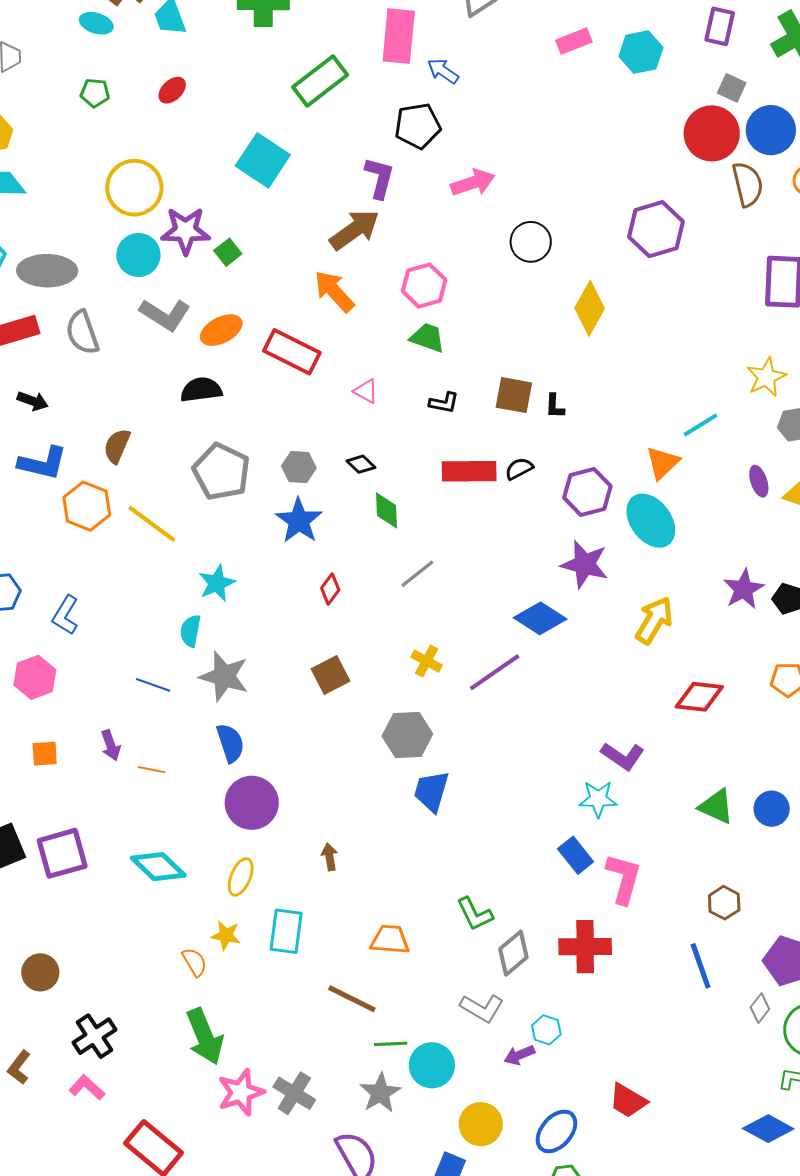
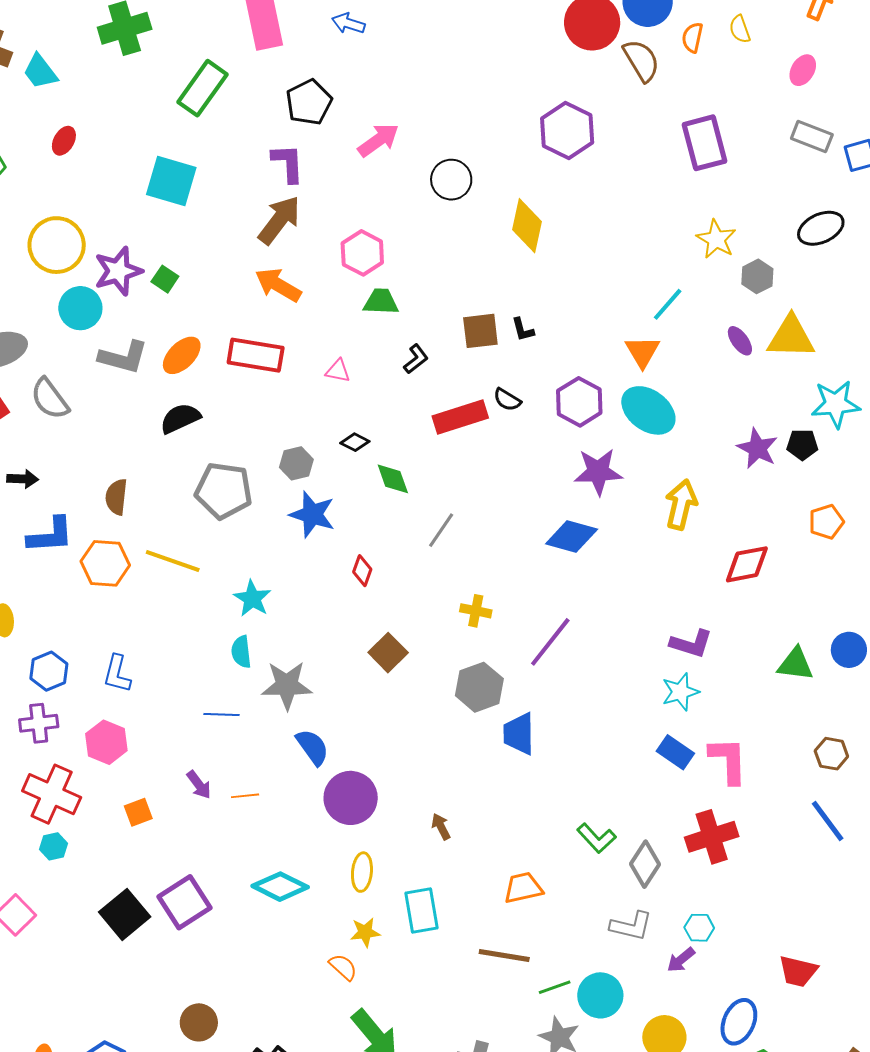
blue arrow: (443, 71) -> (348, 23), moved
black L-shape: (444, 403) -> (416, 359), turned -32
black semicircle: (519, 469) -> (507, 400), turned -104
purple line: (495, 672) -> (550, 642), moved

